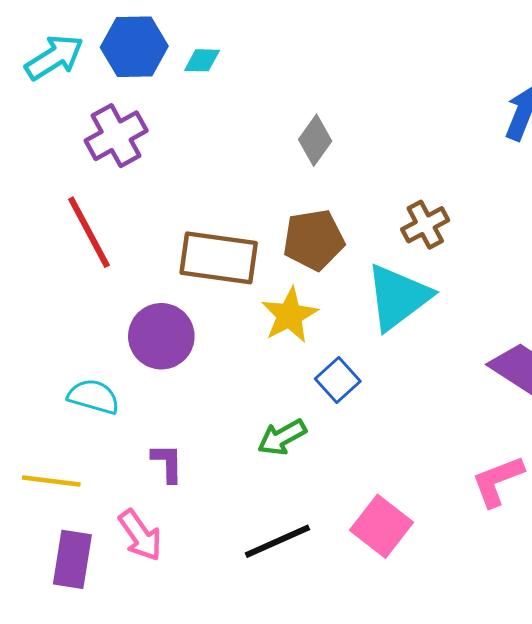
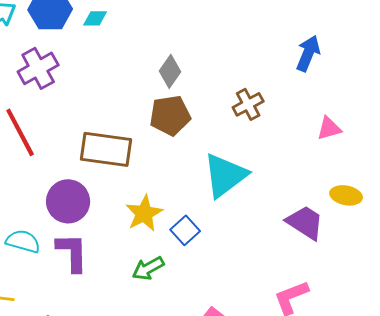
brown cross: (425, 225) -> (248, 104), moved
brown pentagon: (314, 240) -> (170, 115), moved
yellow star: (289, 315) -> (144, 213), moved
purple L-shape: (167, 463) -> (72, 252), moved, size x1.5

